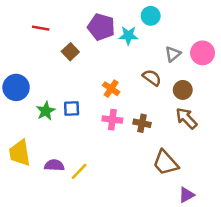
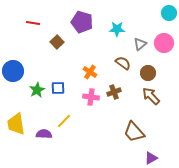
cyan circle: (151, 16) -> (169, 13), moved
cyan star: (128, 36) -> (117, 29), moved
brown cross: (142, 123) -> (114, 92), moved, turned -32
yellow line: (79, 171) -> (64, 121), moved

